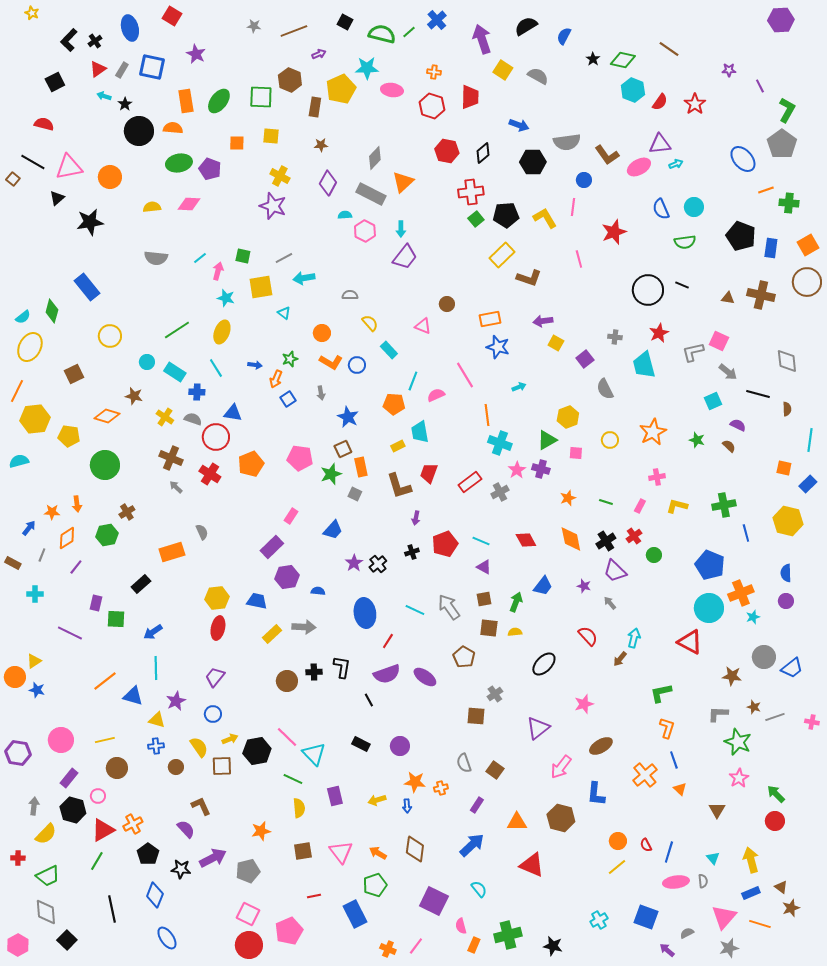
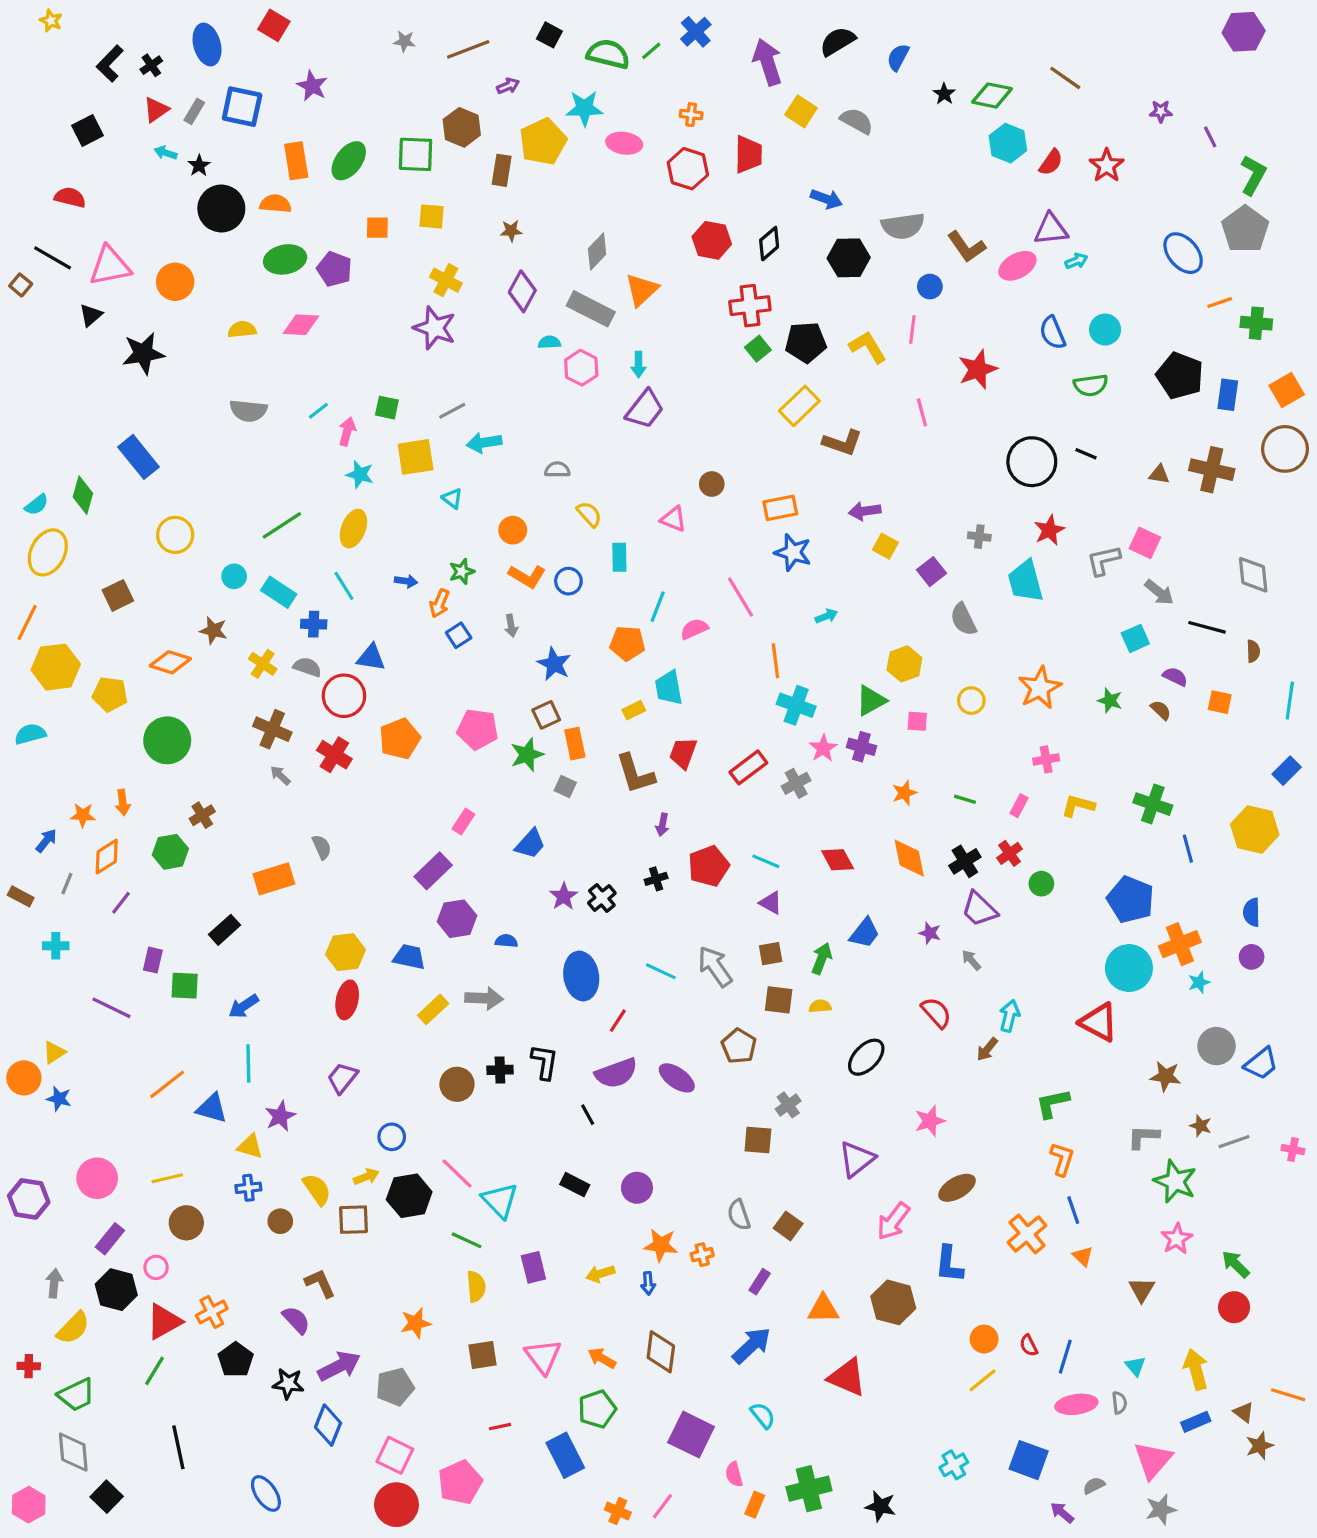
cyan rectangle: (389, 350) -> (619, 557), turned 42
orange square: (784, 468) -> (1220, 702), moved
green cross: (724, 505) -> (1153, 804), turned 30
blue circle: (213, 714) -> (392, 1137), moved
blue diamond: (155, 895) -> (328, 1425), moved
orange line: (760, 924) -> (1288, 1395), moved

